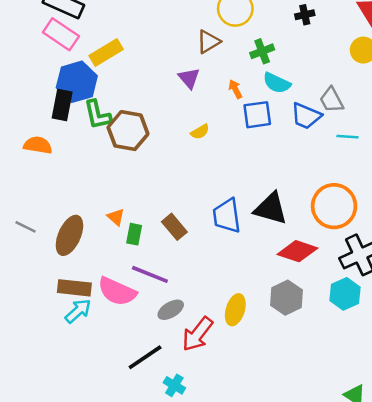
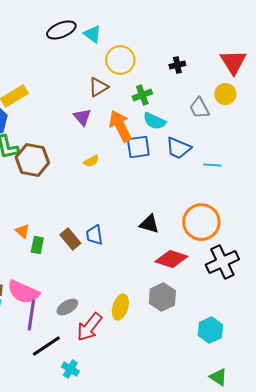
orange arrow: (235, 89) -> (120, 126), size x2.0
gray trapezoid: (332, 100) -> (199, 108), moved
black triangle: (271, 209) -> (149, 224), size x0.7
blue trapezoid: (227, 216) -> (94, 235), moved, size x0.7
purple line: (150, 274) -> (31, 315), moved, turned 76
cyan hexagon: (345, 294) -> (210, 330), moved

